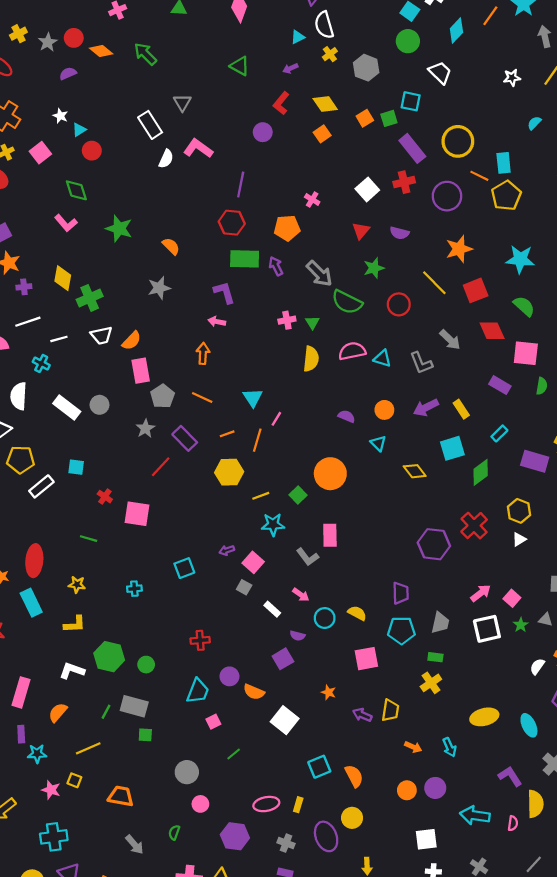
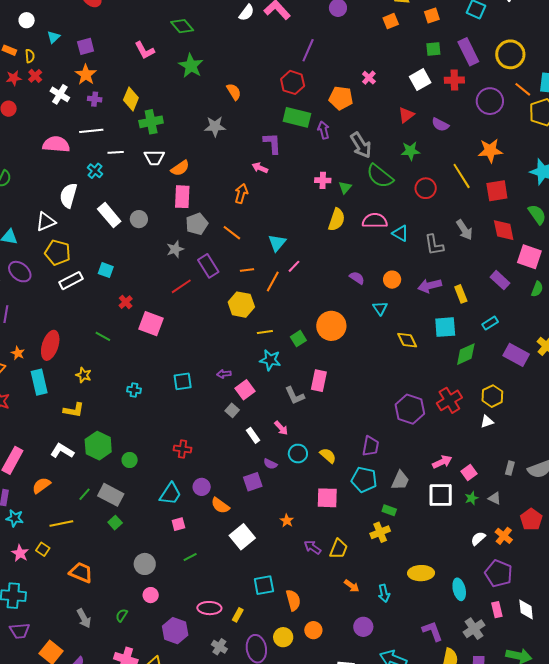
green square: (389, 118) -> (433, 49), moved
green diamond: (76, 190) -> (182, 26), moved, turned -35
green square: (145, 735) -> (115, 523), turned 32
orange circle: (407, 790) -> (313, 630), moved

